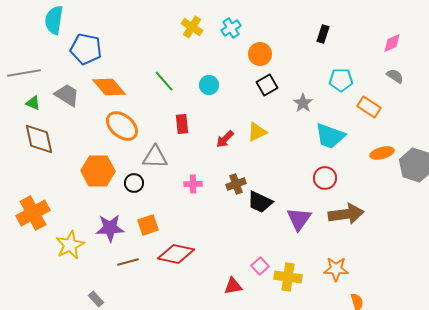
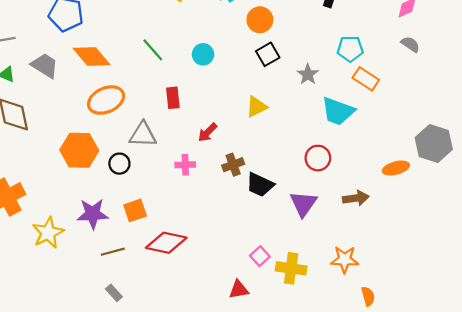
orange rectangle: (369, 107) -> (366, 79), moved
orange ellipse: (122, 126) -> (106, 100), turned -64
red arrow: (225, 139) -> (207, 132), moved
orange ellipse: (382, 153) -> (396, 168), moved
red circle: (325, 178) -> (318, 158), moved
brown arrow: (346, 214) -> (356, 198), size x0.7
red triangle: (233, 286) -> (239, 290), moved
gray rectangle: (96, 299) -> (114, 293), moved

